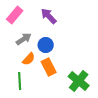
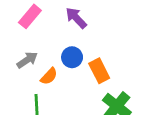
gray arrow: (24, 39) -> (27, 60), moved
orange rectangle: (49, 67) -> (99, 71), moved

